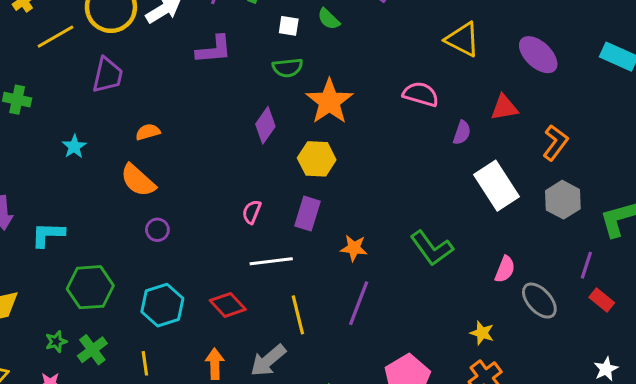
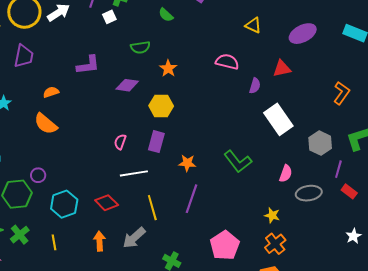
white square: (289, 26) -> (109, 17), moved, turned -32
yellow triangle: (463, 39) -> (253, 25), size x0.7
purple L-shape: (214, 50) -> (88, 65), moved
purple ellipse: (538, 55) -> (303, 34), turned -68
orange star: (329, 102) -> (168, 68), size x0.6
purple diamond: (265, 125) -> (127, 85), turned 65
orange L-shape: (555, 143) -> (342, 93), moved
gray hexagon: (563, 200) -> (320, 143), moved
purple circle: (157, 230) -> (38, 175), moved
gray ellipse: (539, 301) -> (309, 193), turned -55

